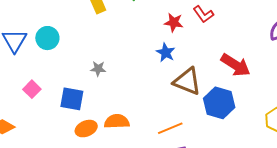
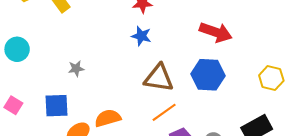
brown triangle: (187, 81) -> (159, 78), moved

